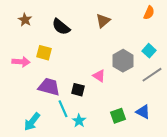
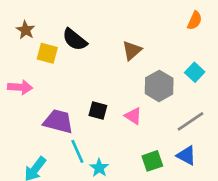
brown triangle: (103, 21) -> (132, 50), moved
yellow square: (44, 53) -> (47, 53), moved
gray line: (152, 75) -> (191, 121), moved
pink triangle: (99, 76) -> (133, 116), moved
black square: (78, 90) -> (98, 110), moved

